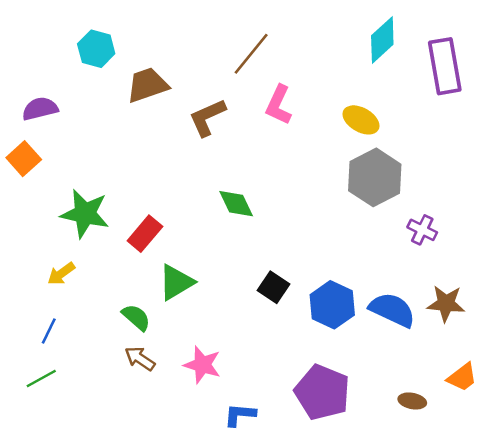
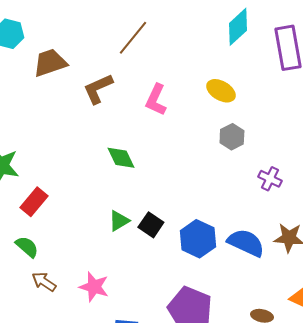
pink L-shape: (279, 105) -> (156, 100), moved
gray hexagon: (375, 177) -> (232, 137), size x0.6
red rectangle: (145, 234) -> (34, 202), moved
green triangle: (176, 282) -> (119, 221), moved, size x0.7
green semicircle: (136, 317) -> (27, 247), moved

